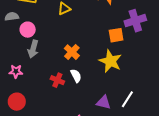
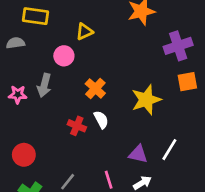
pink circle: (28, 30) -> (64, 56), moved
orange square: (116, 35) -> (187, 82), moved
yellow star: (110, 61) -> (146, 100), turned 30
pink star: (16, 71) -> (18, 95), moved

